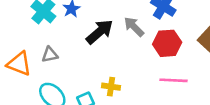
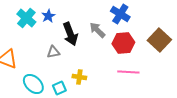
black arrow: (100, 32) -> (70, 34), turned 110
gray triangle: (50, 55) -> (53, 52), moved

